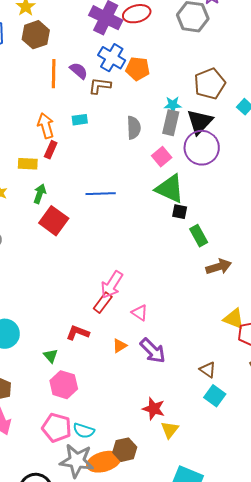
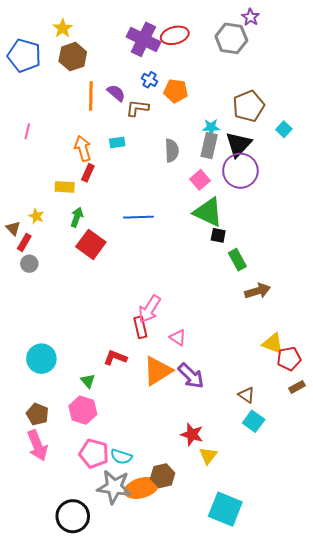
blue cross: (112, 58) -> (150, 80), size x0.6
red rectangle: (103, 303) -> (140, 327), turned -50
orange triangle: (120, 346) -> (158, 371), size x2.0
pink hexagon: (64, 385) -> (83, 410), moved

